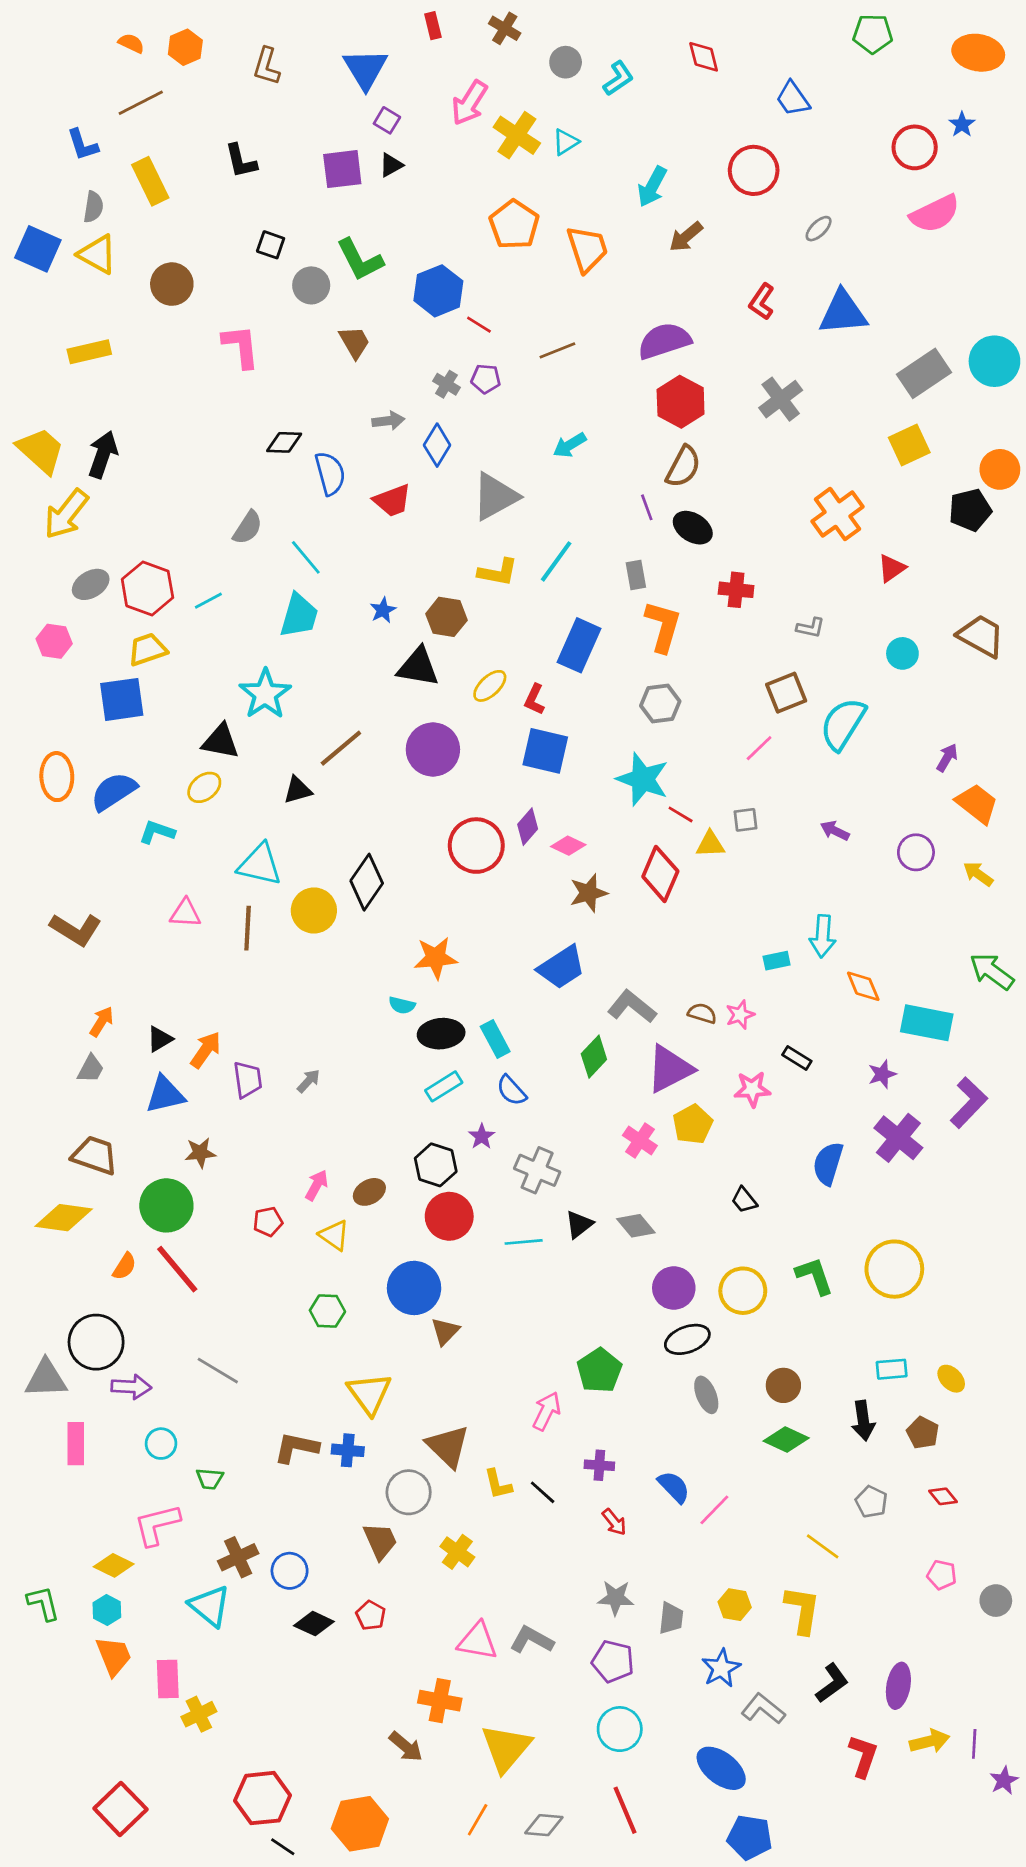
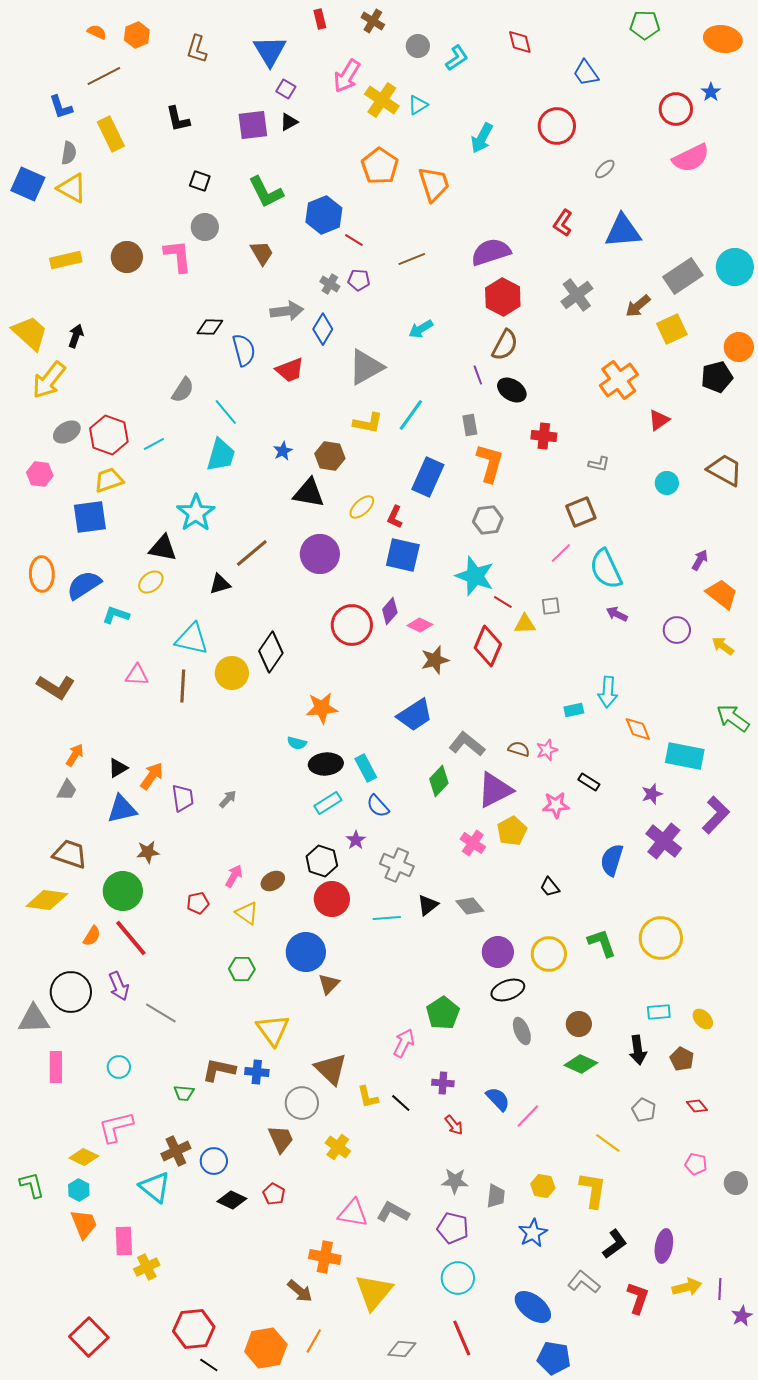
brown arrow: (686, 237) -> (638, 306), moved
brown circle: (172, 284) -> (127, 257), moved
gray circle: (311, 285) -> (205, 227), moved
gray arrow: (388, 421) -> (287, 311), size x1.4
black arrow: (103, 455) -> (76, 336), size x0.7
cyan semicircle: (843, 724) -> (606, 569), moved, turned -57
purple arrow: (131, 1387) -> (119, 986), moved, turned 64
green trapezoid: (210, 1479) -> (184, 1093), moved
gray L-shape: (763, 1709) -> (584, 1282), moved
orange line: (478, 1820) -> (314, 1341), moved

